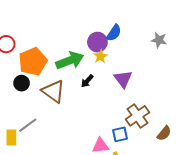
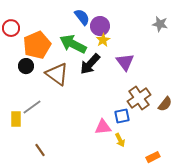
blue semicircle: (114, 33) -> (82, 17), moved, turned -72
green arrow: (70, 61) -> (73, 44), turned -132
black arrow: (87, 81) -> (90, 64), size x1.6
brown semicircle: (164, 133) -> (165, 104), moved

